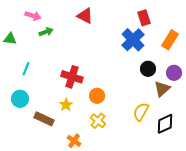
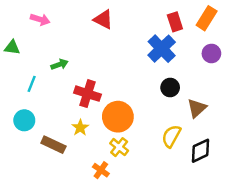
green arrow: (46, 32) -> (60, 64), moved
orange rectangle: (170, 40) -> (207, 18), moved
black circle: (148, 69) -> (170, 88), moved
purple circle: (174, 73) -> (211, 53), moved
orange circle: (97, 96) -> (118, 117), size x1.6
orange cross: (74, 141) -> (101, 170), moved

